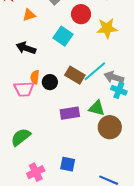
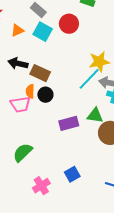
yellow star: (107, 28) -> (99, 62), moved
cyan square: (63, 36) -> (43, 32), moved
brown rectangle: (75, 75) -> (40, 73), moved
blue square: (68, 164) -> (72, 174), turned -35

